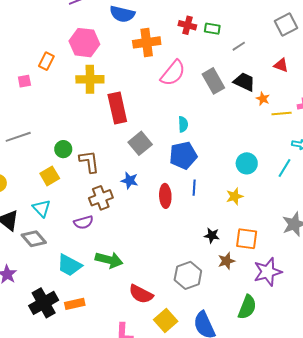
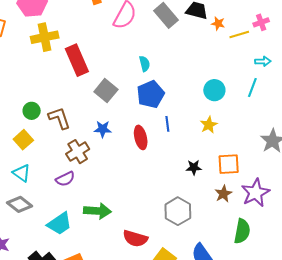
brown star: (226, 261) -> (223, 194), moved
cyan trapezoid: (69, 265) -> (59, 224), turned -52

